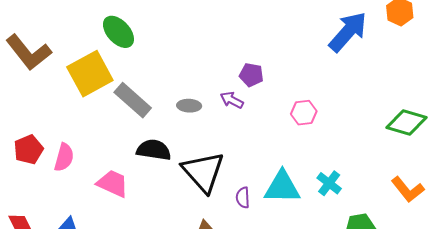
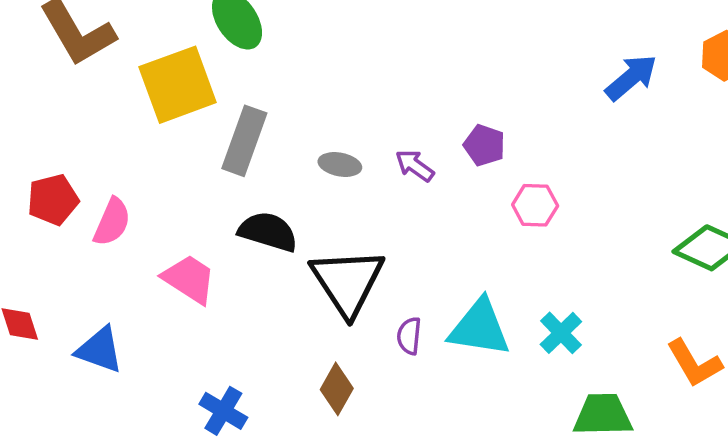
blue arrow: (348, 32) -> (631, 77), size x0.7
purple pentagon: (251, 75) -> (484, 145), moved
gray rectangle: (133, 100) -> (244, 141), turned 60

